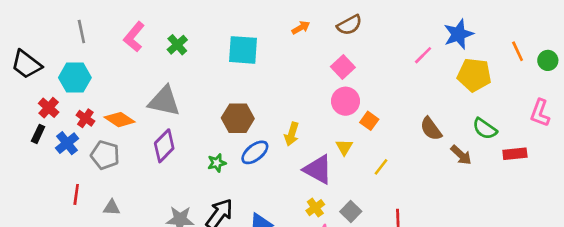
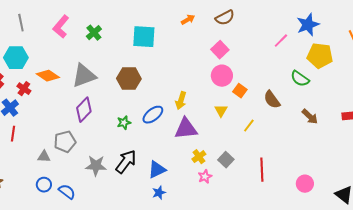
gray triangle: (164, 101) -> (84, 76), turned -32
brown hexagon: (238, 118) -> (129, 79), moved
orange diamond: (120, 120) -> (48, 76), moved
brown semicircle: (431, 129) -> (272, 100), moved
green semicircle: (485, 129) -> (300, 79), moved
gray pentagon: (105, 155) -> (65, 142), moved, turned -30
purple triangle: (318, 169) -> (186, 129), moved, turned -35
red line: (76, 194) -> (13, 134), moved

